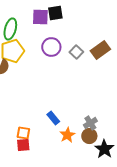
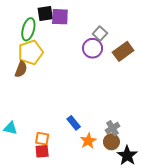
black square: (55, 13) -> (45, 14), moved
purple circle: (51, 47) -> (93, 48), moved
gray square: (76, 52) -> (100, 33), moved

